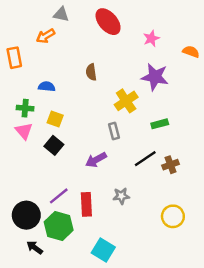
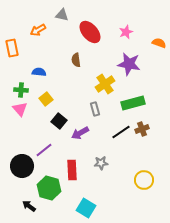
gray triangle: (61, 14) -> (62, 15), moved
red ellipse: (108, 22) -> (90, 32), moved
yellow square: (55, 119) -> (46, 99), turned 32
green rectangle: (160, 124) -> (133, 103), size x1.6
black square: (54, 145) -> (59, 121), moved
brown cross: (171, 165) -> (142, 129), moved
purple line: (59, 196) -> (44, 150), moved
black circle: (26, 215) -> (22, 166), moved

